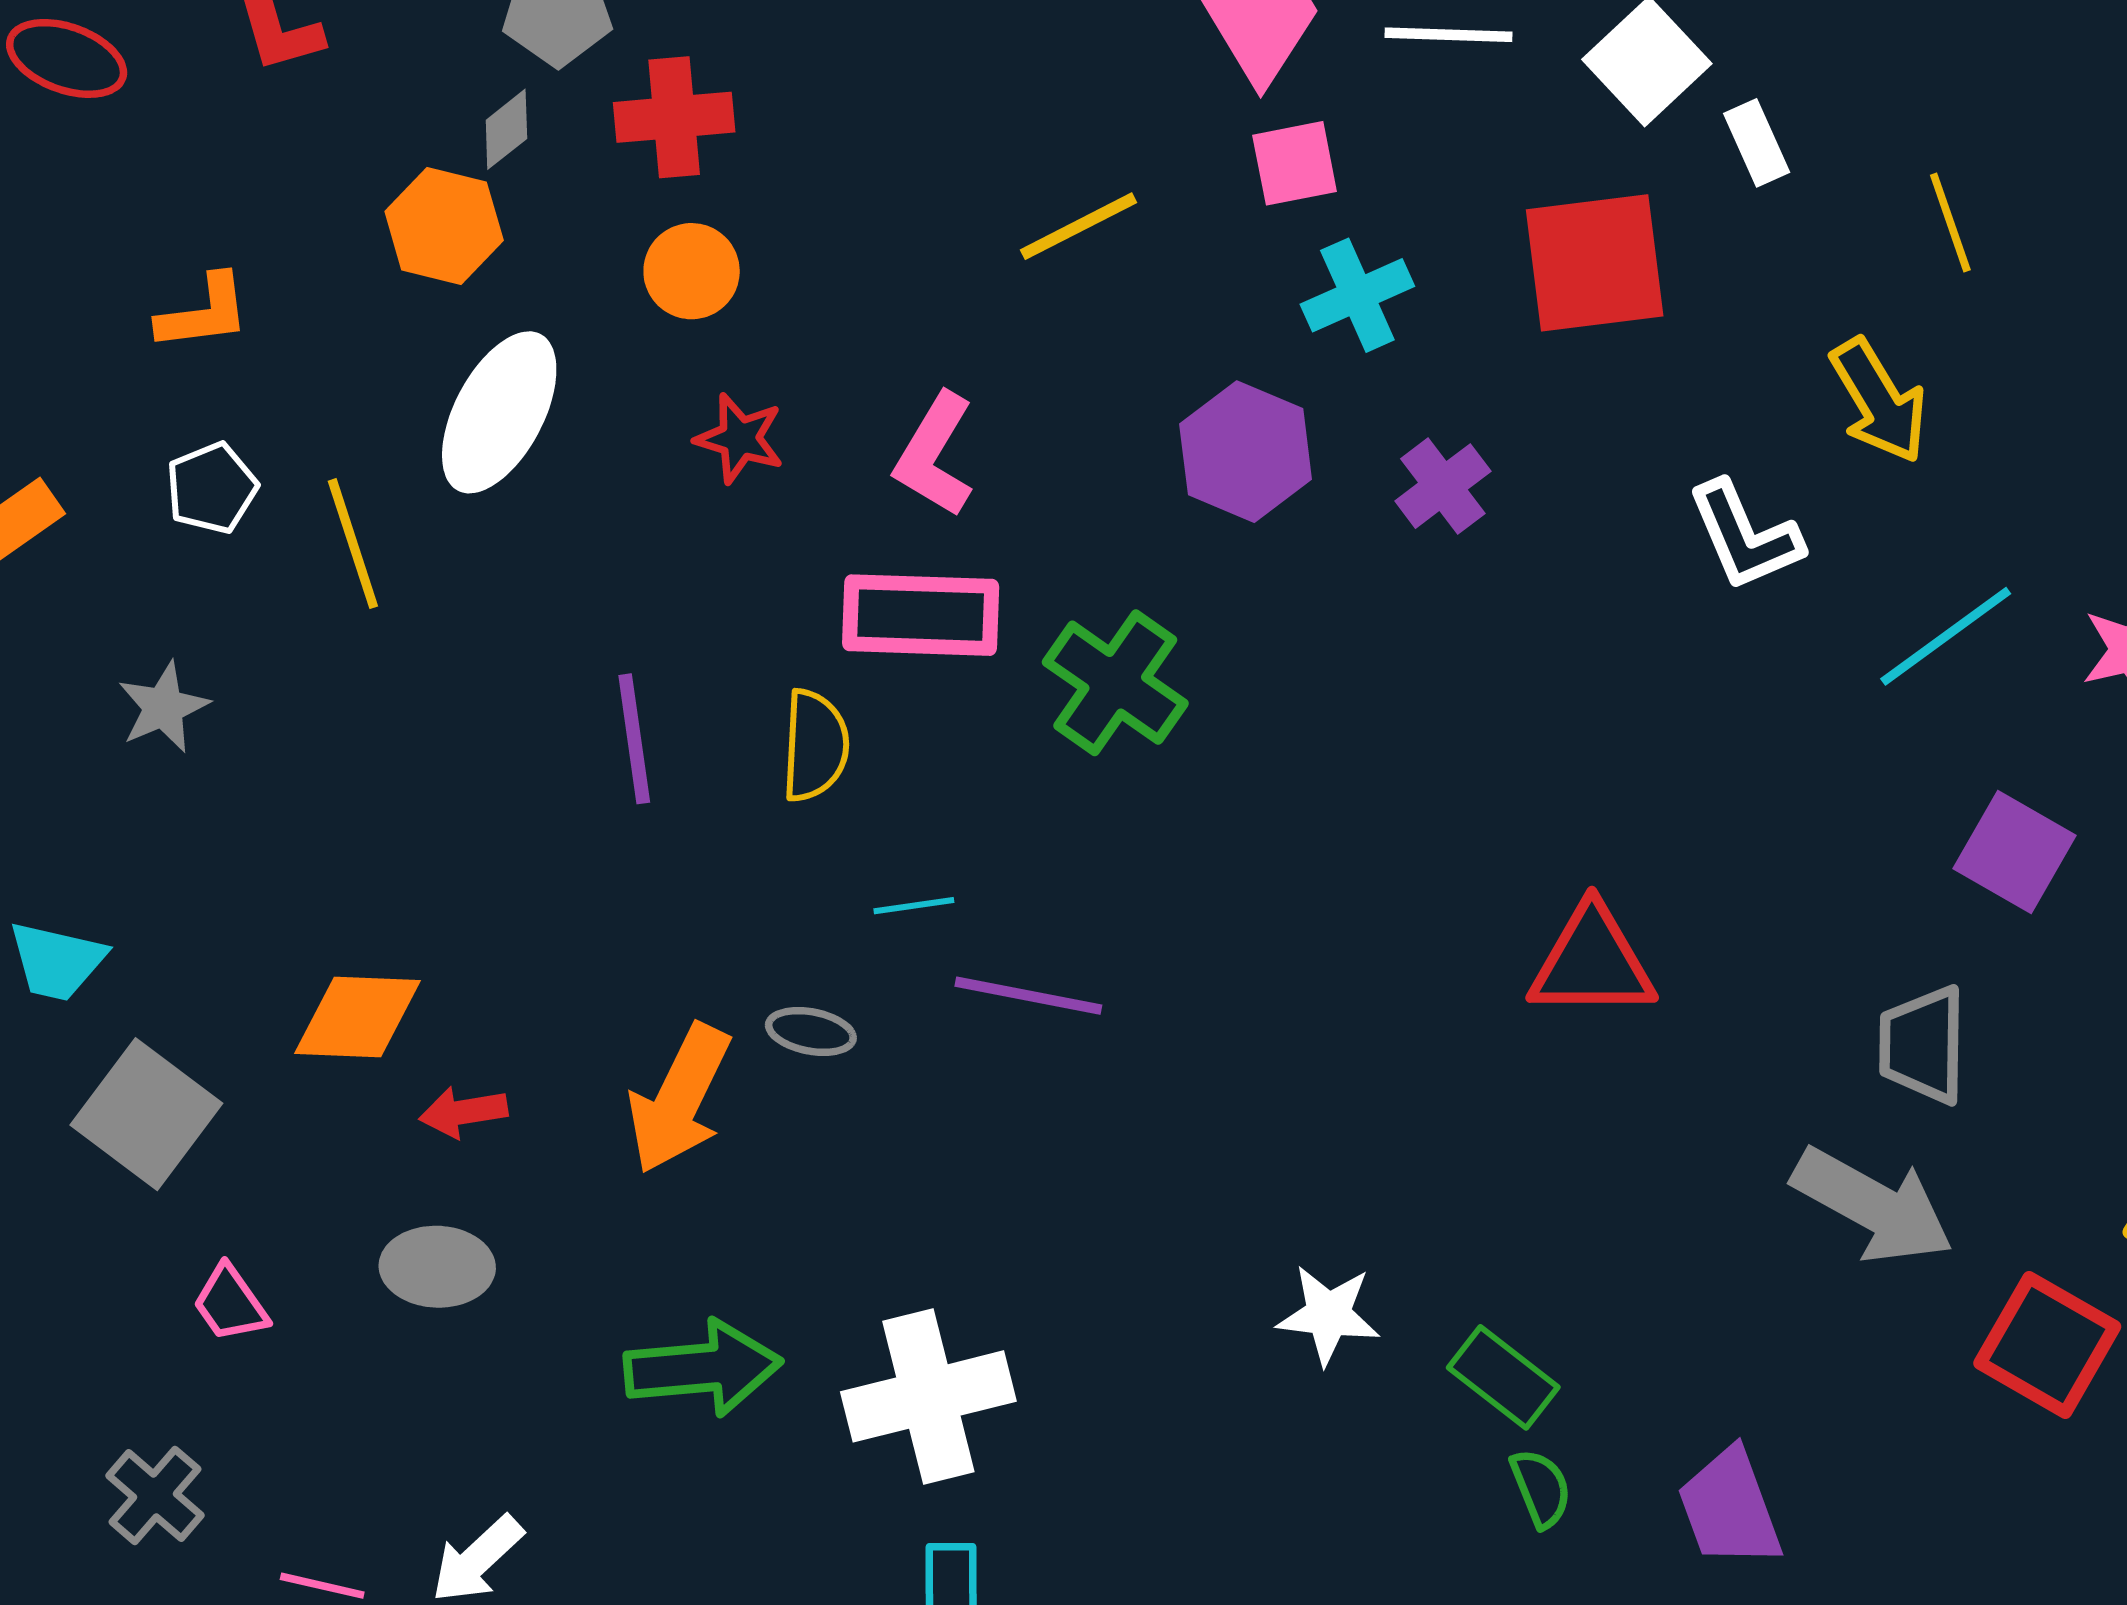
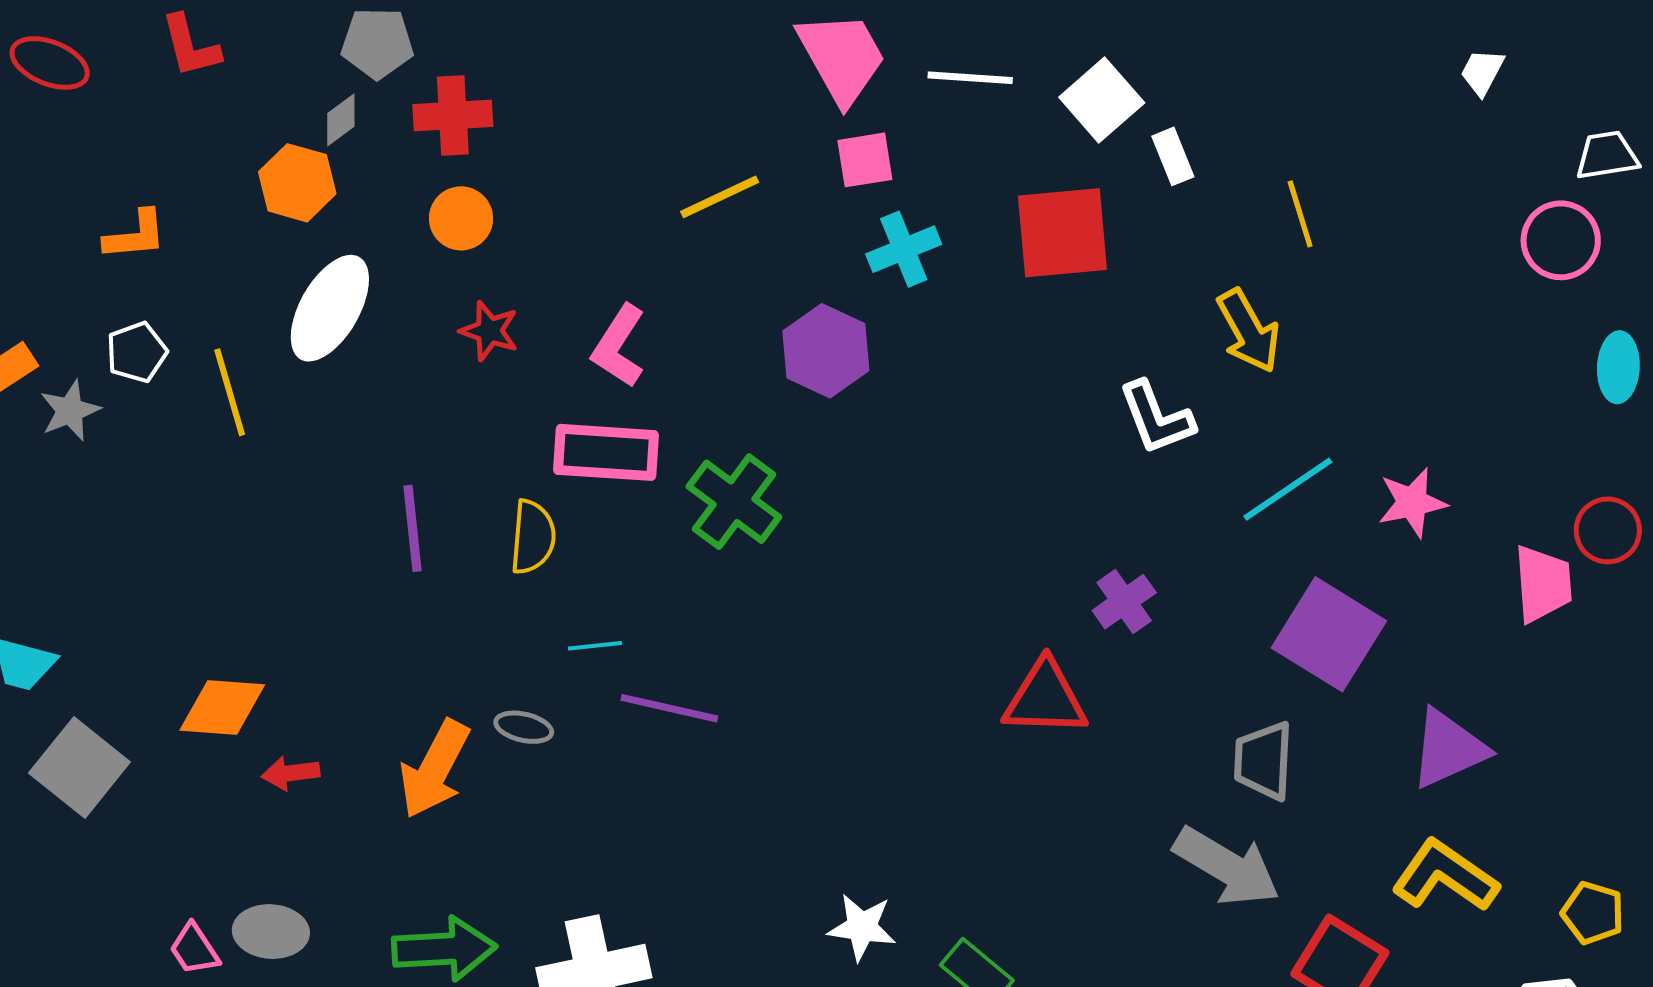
purple cross: (1443, 486) -> (1124, 602), moved
gray star: (163, 707) -> (70, 411), moved
purple square: (2015, 852) -> (1329, 634), size x1.4
gray ellipse: (437, 1267) -> (271, 932), moved
pink trapezoid: (230, 1303) -> (194, 949), moved

